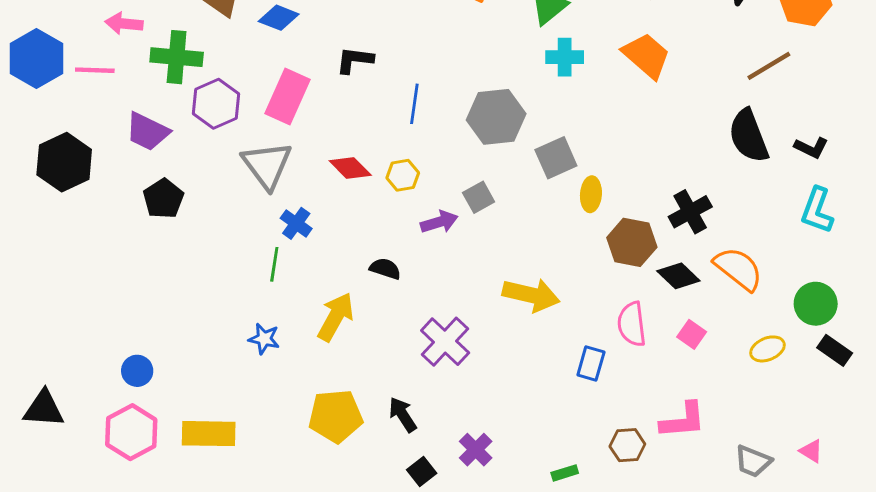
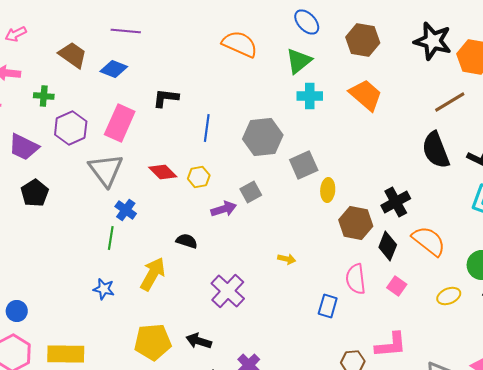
green cross: (177, 57) -> (44, 96), size x0.6
black diamond: (678, 276) -> (388, 246), turned 68
yellow arrow: (531, 295) -> (287, 259), size x0.5
black arrow: (403, 415) -> (199, 341), turned -40

